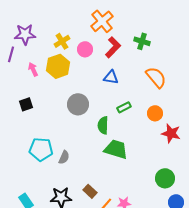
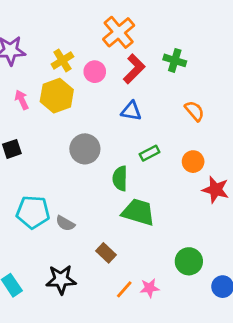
orange semicircle: (156, 77) -> (194, 111), size x0.7
gray semicircle: (64, 157) -> (65, 223), turned 96
green circle: (165, 178) -> (189, 261), moved
brown rectangle: (90, 191) -> (106, 253), moved

